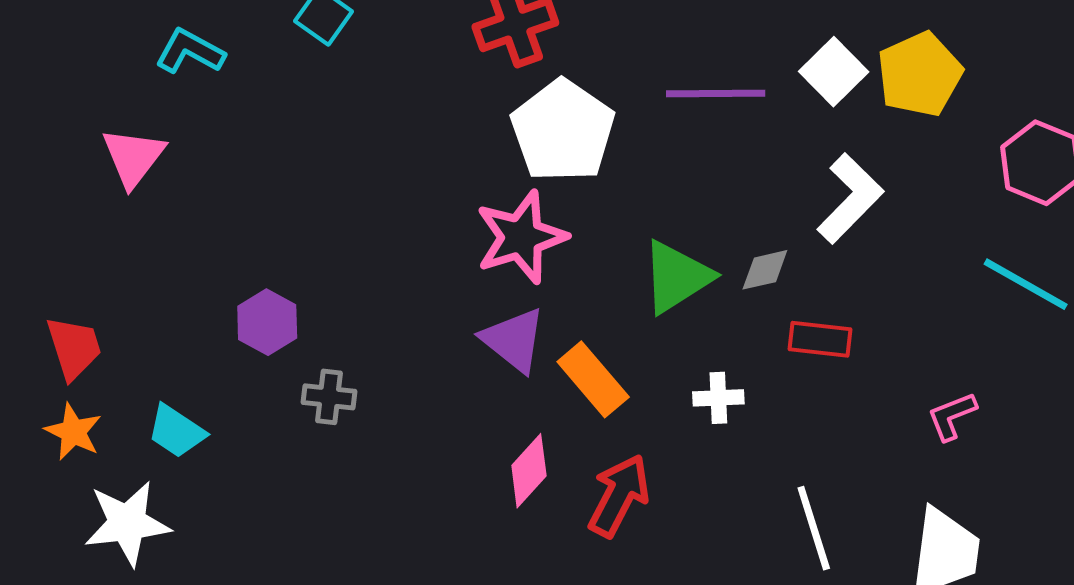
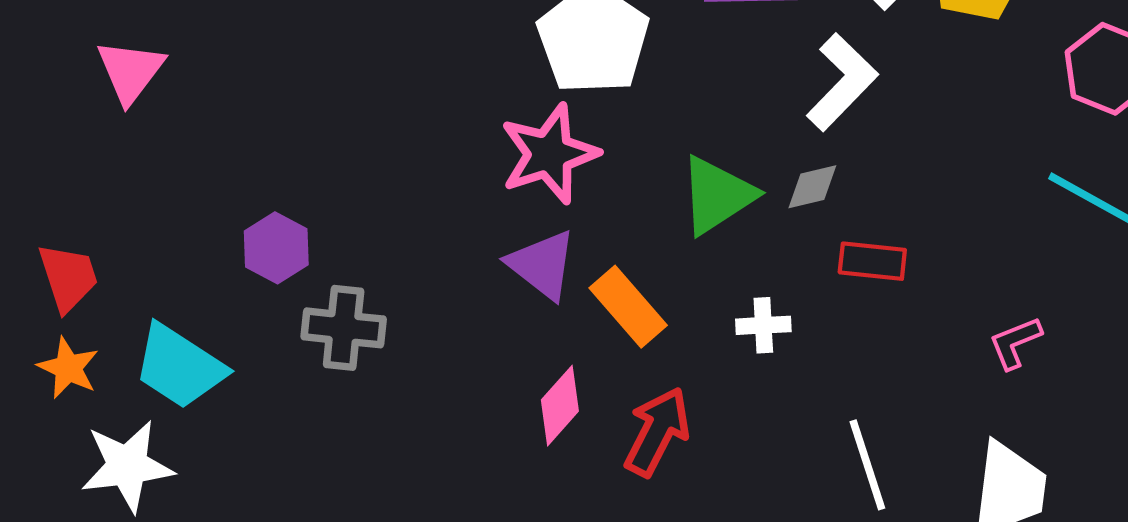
white L-shape: (850, 198) -> (842, 82), moved
gray cross: (329, 397) -> (344, 328), size x1.4
cyan trapezoid: (176, 431) -> (179, 366), size x1.5

